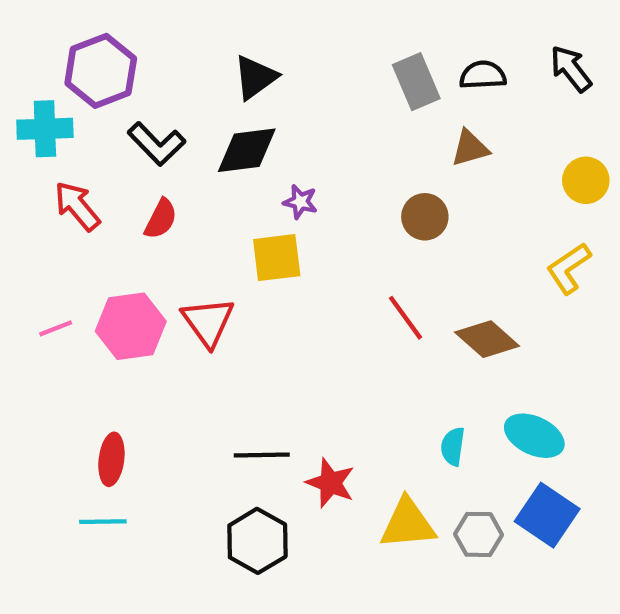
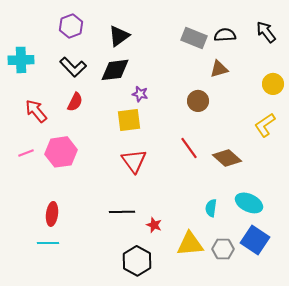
purple hexagon: (101, 71) -> (71, 26), moved, size x0.7
gray rectangle: (416, 82) -> (194, 38), turned -45
red arrow: (77, 206) -> (36, 111), moved
red triangle: (208, 322) -> (134, 161), moved
red star: (330, 483) -> (154, 225), size x0.7
black hexagon: (257, 541) -> (137, 261), moved

